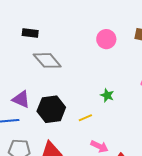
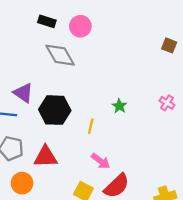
pink circle: (106, 39) -> (80, 26), moved
yellow line: (85, 118) -> (91, 126), turned -64

